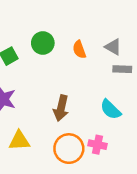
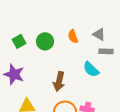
green circle: (43, 43) -> (45, 41), moved
cyan semicircle: (111, 109) -> (91, 69), moved

